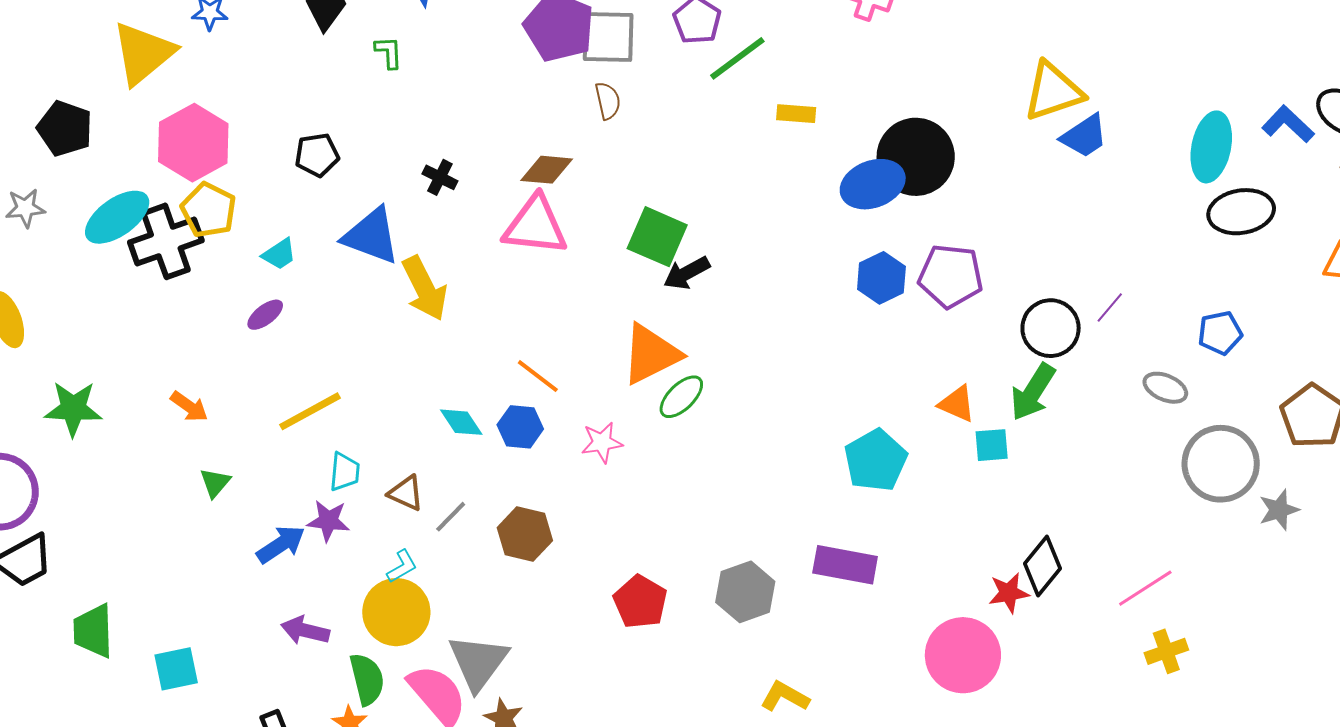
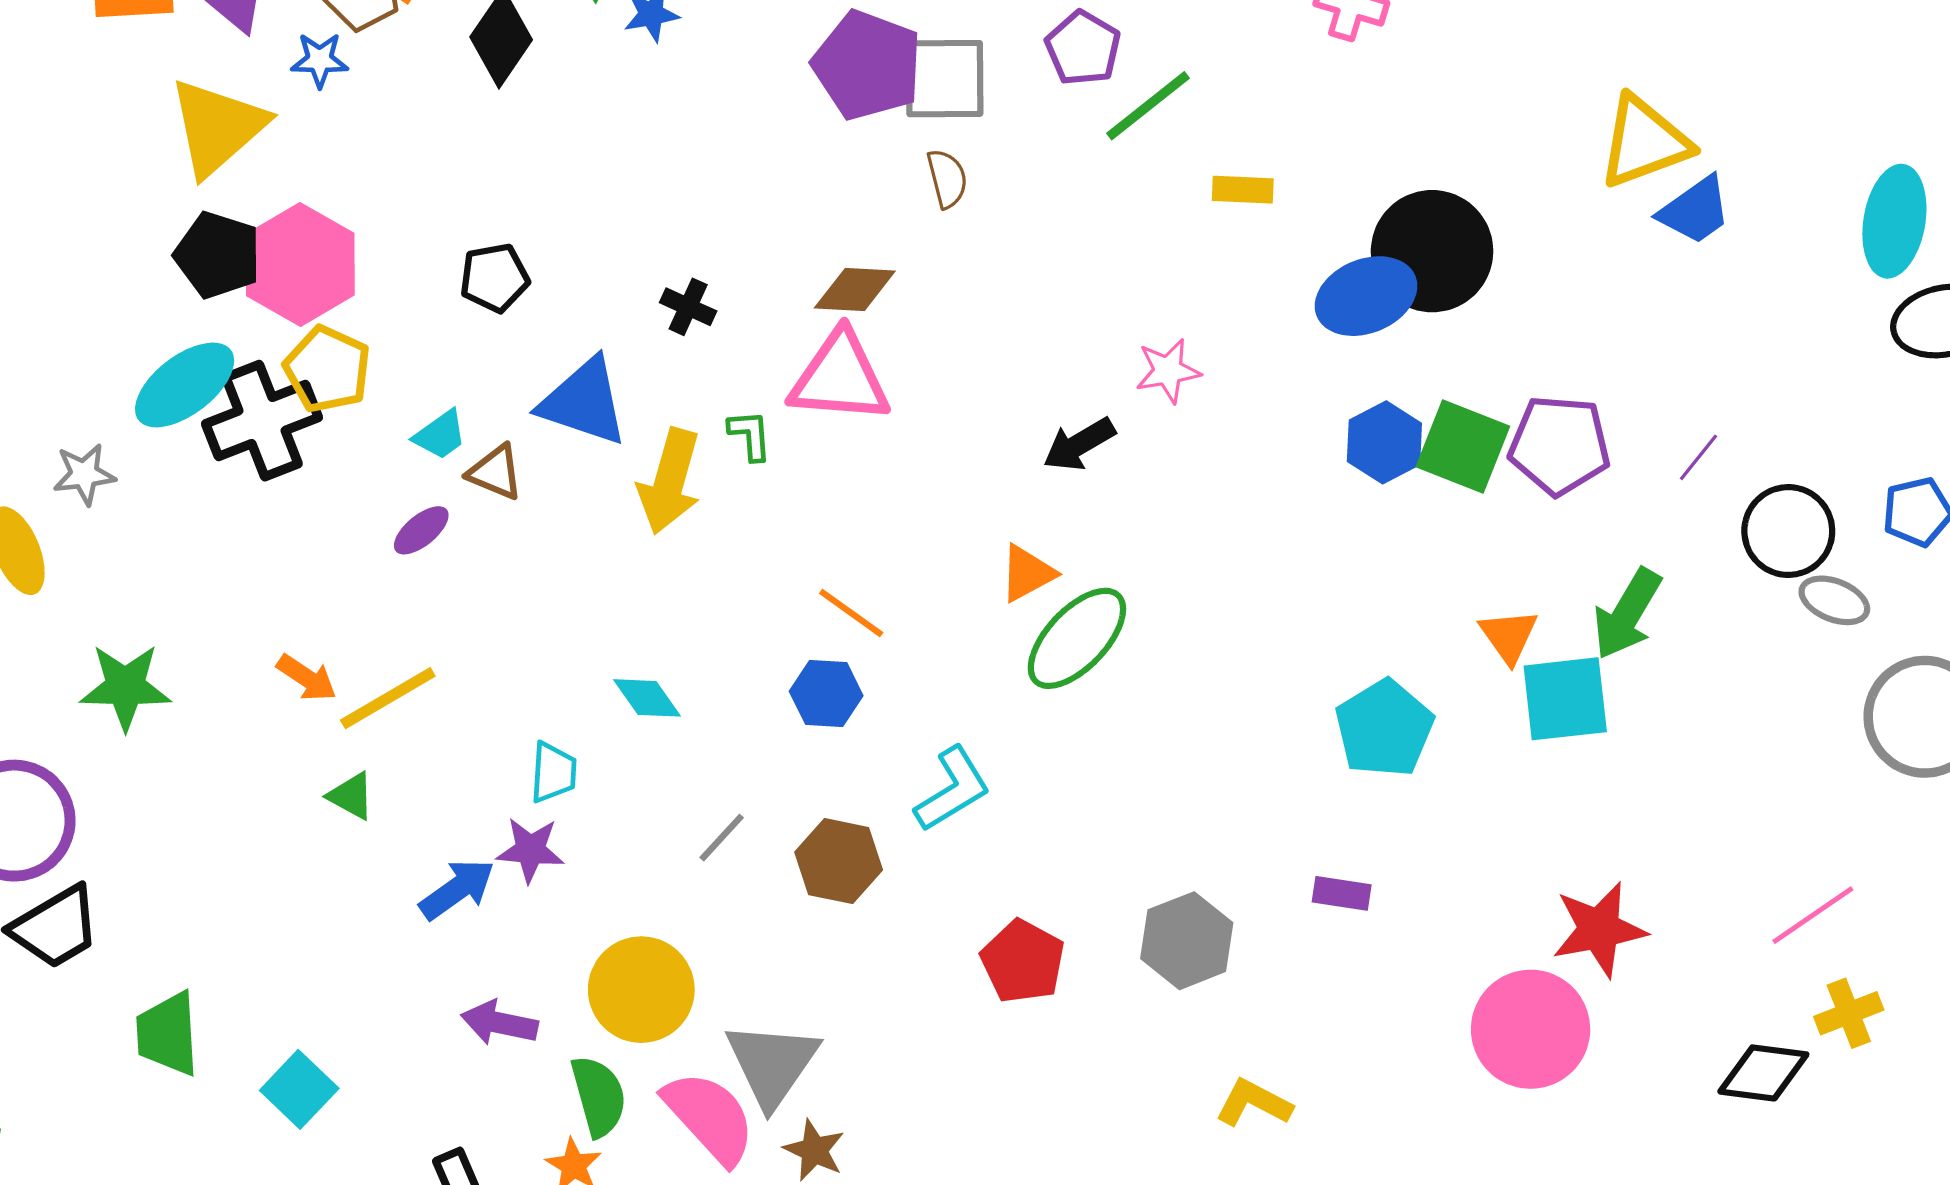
green L-shape: (389, 52) -> (750, 435), moved
black pentagon: (65, 128) -> (218, 255), moved
gray star: (25, 208) -> (84, 474), moved
green square: (657, 237) -> (1463, 446), moved
purple pentagon: (951, 276) -> (1559, 445), moved
yellow arrow: (425, 288) -> (670, 481), turned 44
purple line: (1110, 308) -> (1699, 457), moved
black circle: (1051, 328) -> (1788, 531), moved
orange triangle: (651, 354) -> (1027, 573), size x0.6
green ellipse: (681, 397) -> (1077, 638), size x1.5
orange triangle: (957, 404) -> (1509, 636), turned 33
yellow line: (310, 411) -> (388, 698), moved
cyan diamond: (461, 422) -> (647, 698), moved
pink star: (602, 442) -> (1168, 371), moved
cyan square: (992, 445) -> (1565, 699), size x1.6
green triangle: (215, 483) -> (351, 796), turned -40
brown triangle: (406, 493) -> (495, 472), moved
purple rectangle: (845, 565) -> (1342, 893), size x0.6
cyan L-shape: (402, 566) -> (953, 789), moved, size x1.6
black diamond: (1043, 566) -> (1763, 1073), moved, turned 60
red star: (1009, 593) -> (1599, 929), size x1.5
cyan square: (176, 669) -> (299, 1089), turned -33

